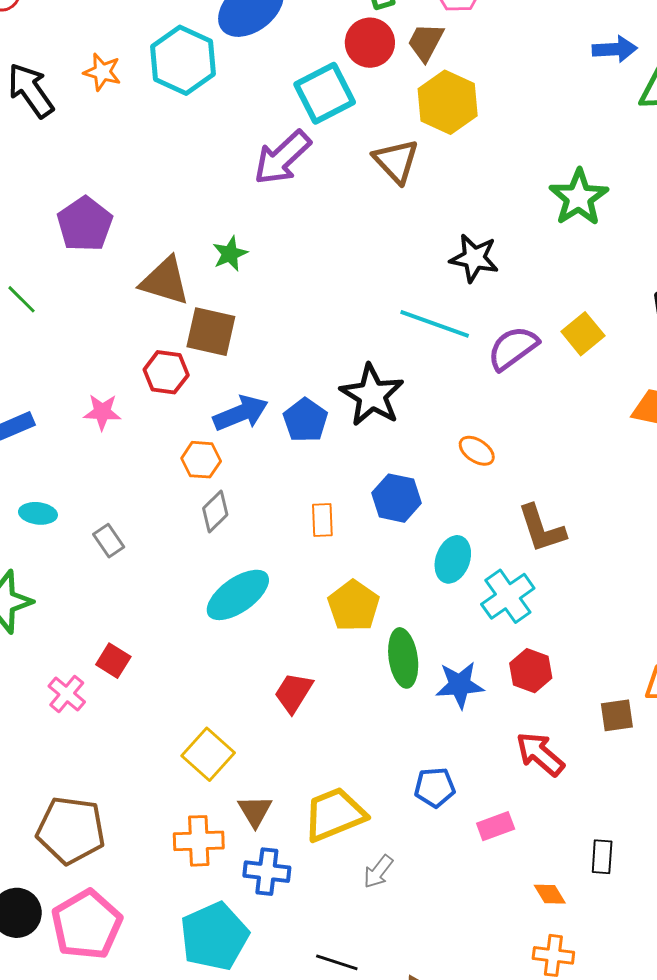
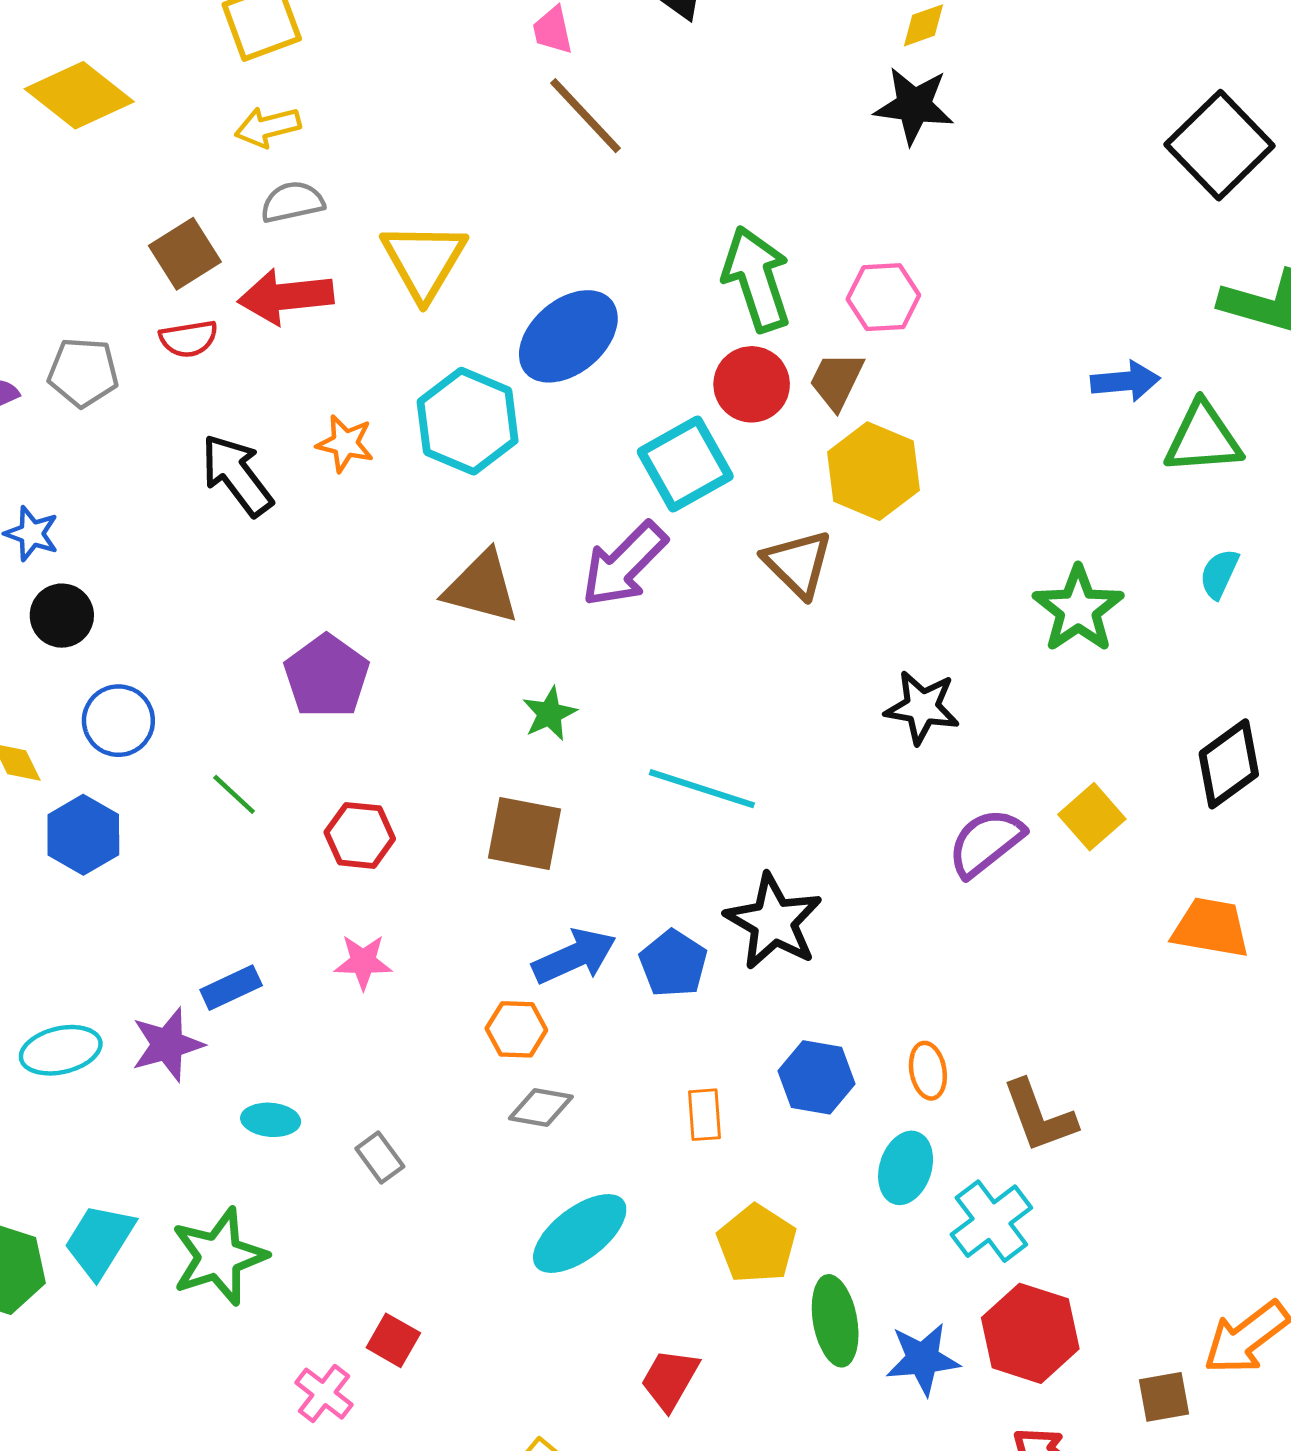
brown triangle: (165, 281) -> (482, 587), moved
cyan line: (435, 324) -> (702, 789), moved
red hexagon: (166, 372) -> (360, 835), moved
orange ellipse: (477, 451) -> (928, 1071), moved, turned 48
gray diamond: (215, 512) -> (541, 1107), turned 57
red hexagon: (531, 671) -> (1030, 1333), size x1.5

